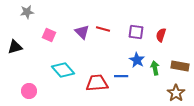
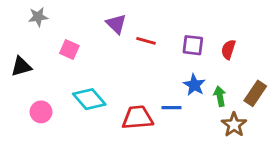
purple triangle: (82, 32) -> (116, 24), moved
brown rectangle: (180, 66) -> (255, 93), turned -66
pink circle: (29, 91) -> (41, 112), moved
brown star: (176, 93) -> (234, 125), moved

